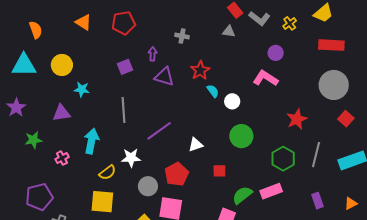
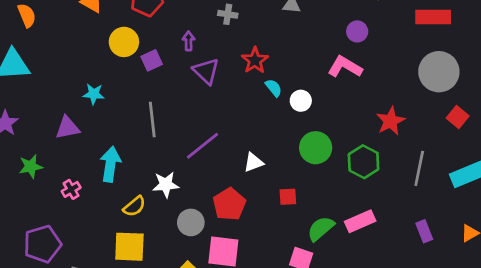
yellow circle: (62, 65) -> (124, 42), moved
purple triangle: (164, 77) -> (206, 71), turned 30
green hexagon: (283, 159) -> (364, 162), moved

